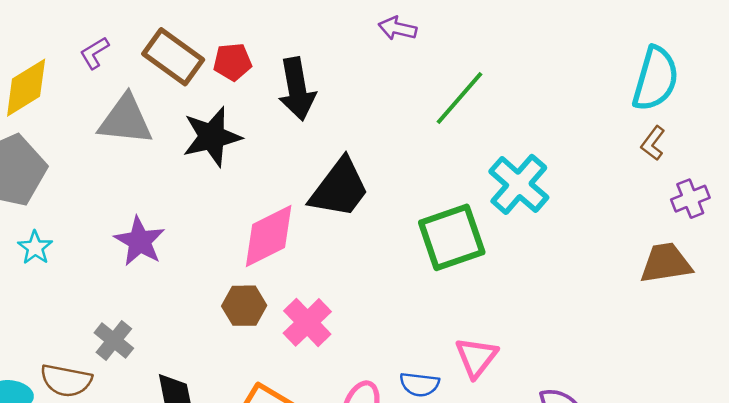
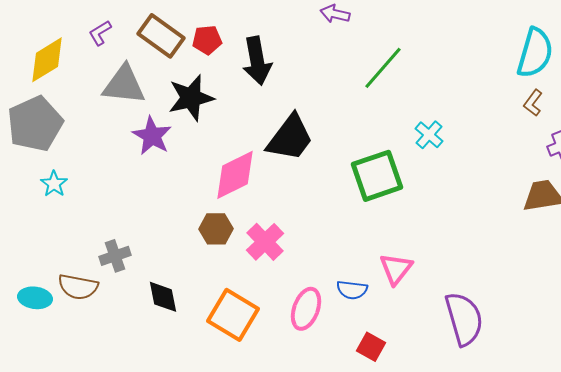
cyan cross: (519, 184) -> (429, 135), size x0.6
purple star: (140, 241) -> (152, 136), moved
gray cross: (114, 341) -> (115, 256), turned 32

